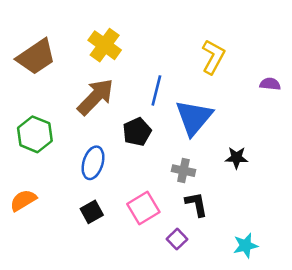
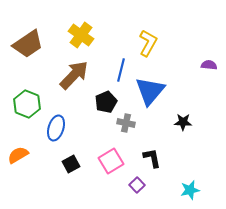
yellow L-shape: (213, 57) -> (148, 43), moved
blue ellipse: (93, 163) -> (56, 128), moved
gray cross: (183, 171) -> (126, 123), moved

